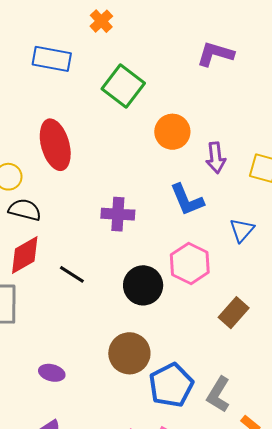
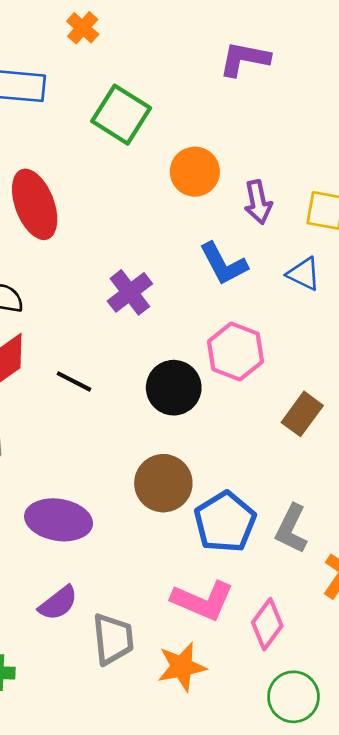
purple cross: (118, 214) -> (130, 292), turned -36
blue triangle: (242, 230) -> (304, 274), moved, turned -40
purple ellipse: (52, 373) -> (59, 520), size x1.8

